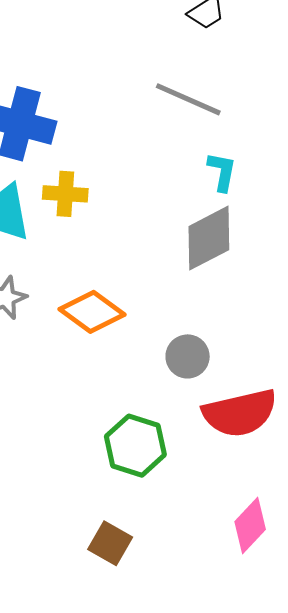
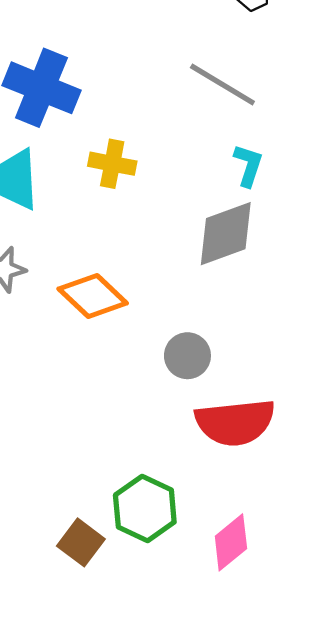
yellow cross: (65, 194) -> (112, 164), moved
green hexagon: (135, 446) -> (145, 509), moved

